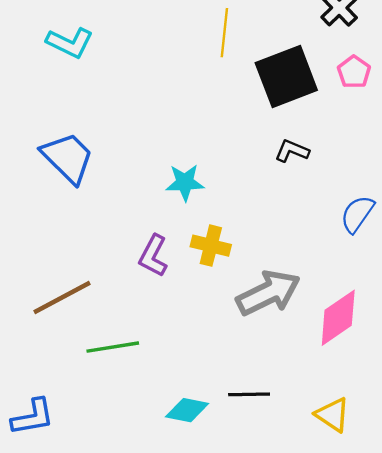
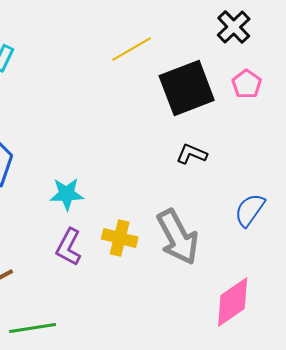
yellow line: (224, 33) -> (132, 49), turned 54
cyan star: (185, 182) -> (67, 194), moved
gray arrow: (268, 293) -> (178, 237), moved, turned 88

